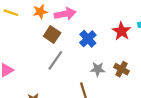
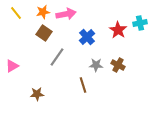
yellow line: (11, 13) -> (16, 13), turned 32
brown square: (52, 34) -> (44, 33), moved

